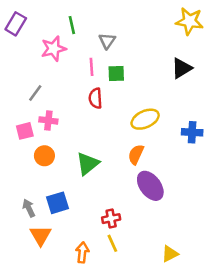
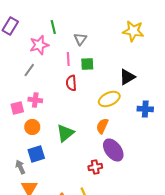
yellow star: (189, 21) -> (133, 31), moved
black triangle: (182, 68) -> (127, 77), moved
gray line: (35, 93) -> (29, 70), moved
blue square: (58, 203) -> (36, 154), moved
red cross: (111, 219) -> (95, 167), moved

